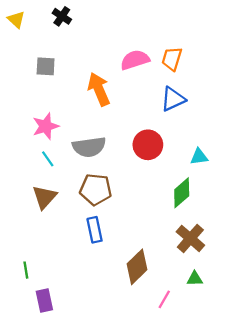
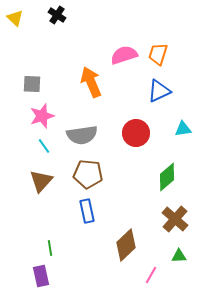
gray square: (46, 66) -> (32, 84), moved
cyan triangle: (199, 157) -> (183, 129), moved
green line: (26, 270) -> (50, 248), moved

